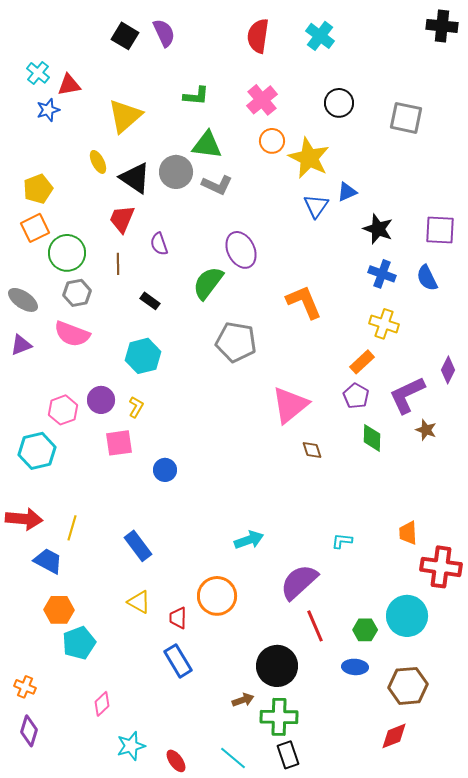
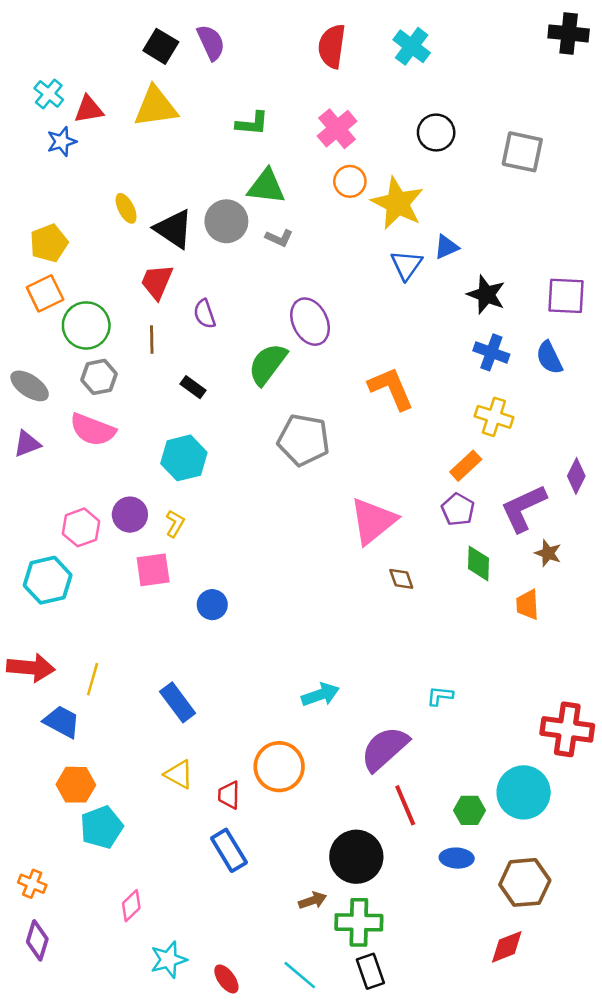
yellow triangle: (125, 116) -> (156, 107), moved, turned 33
gray L-shape: (217, 185) -> (279, 238), size x0.7
orange trapezoid: (408, 533) -> (527, 605), moved

